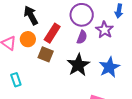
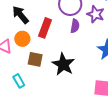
brown square: (46, 54) -> (35, 59), moved
black star: (78, 65) -> (63, 64), moved

